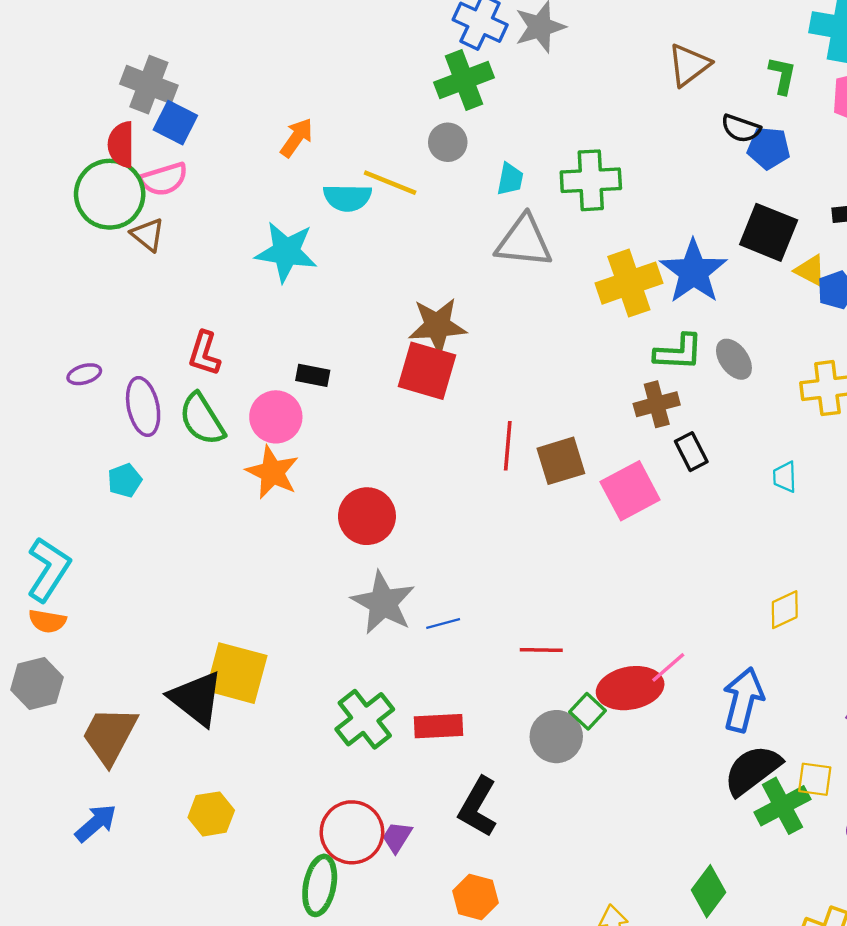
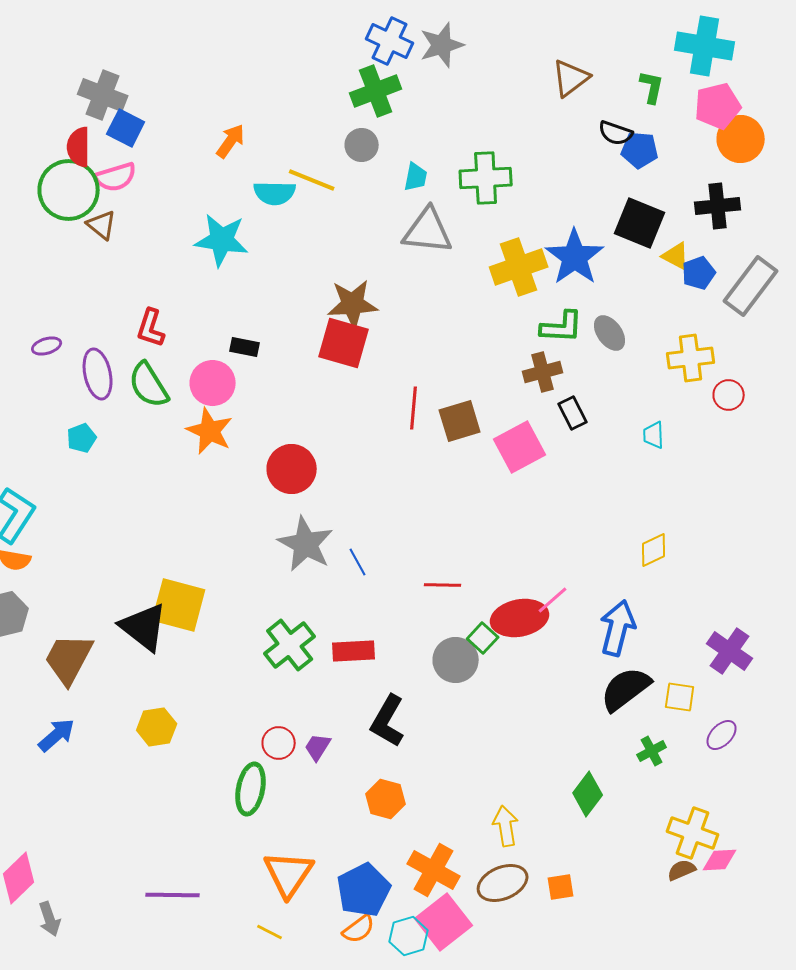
blue line: (443, 623) -> (358, 562), turned 76
green cross: (782, 806) -> (652, 751), moved, size x0.6
red circle: (352, 832) -> (279, 743), size x0.6

